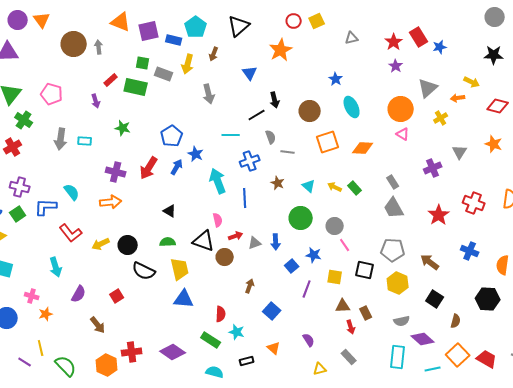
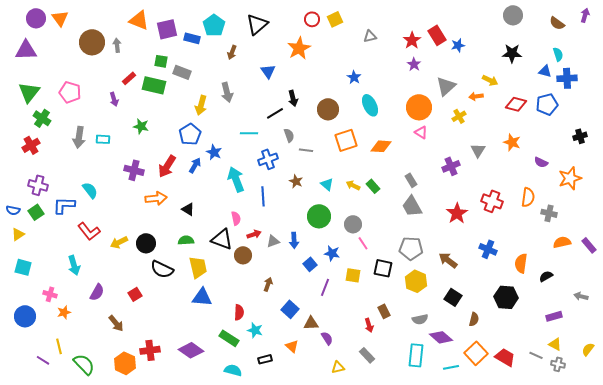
yellow arrow: (188, 64) -> (201, 105), moved
orange arrow: (111, 202) -> (156, 198), moved
brown triangle: (343, 306) -> (311, 323), moved

